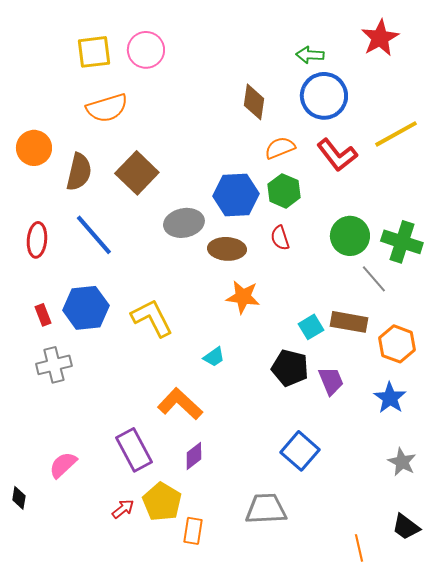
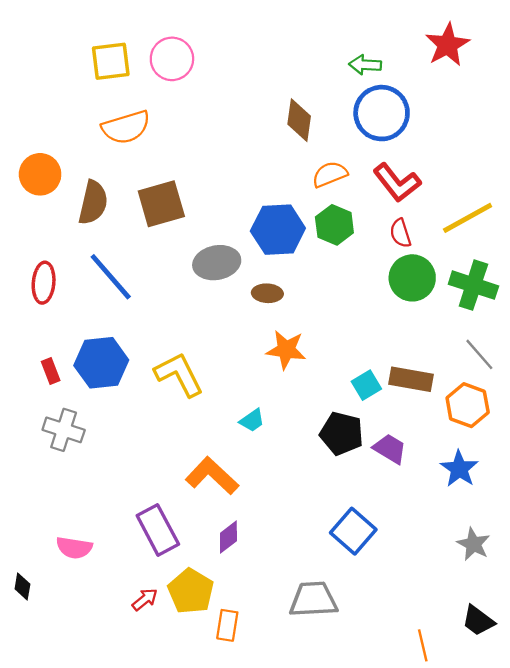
yellow line: (396, 134) -> (468, 218), moved
brown square: (137, 173) -> (161, 204), turned 30
red semicircle: (280, 238) -> (400, 233), moved
brown ellipse: (227, 249) -> (267, 293), size x0.7
gray line: (374, 279) -> (479, 354), moved
gray cross: (54, 365) -> (64, 430), turned 32
purple trapezoid: (331, 381) -> (390, 449), turned -36
pink semicircle: (63, 465) -> (74, 548), turned -128

